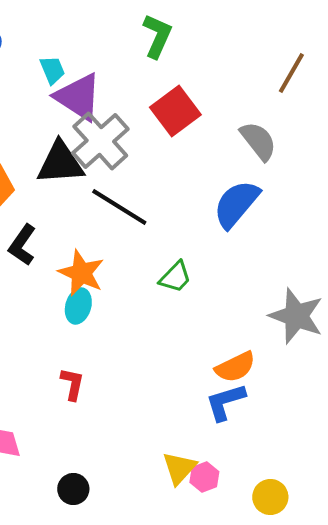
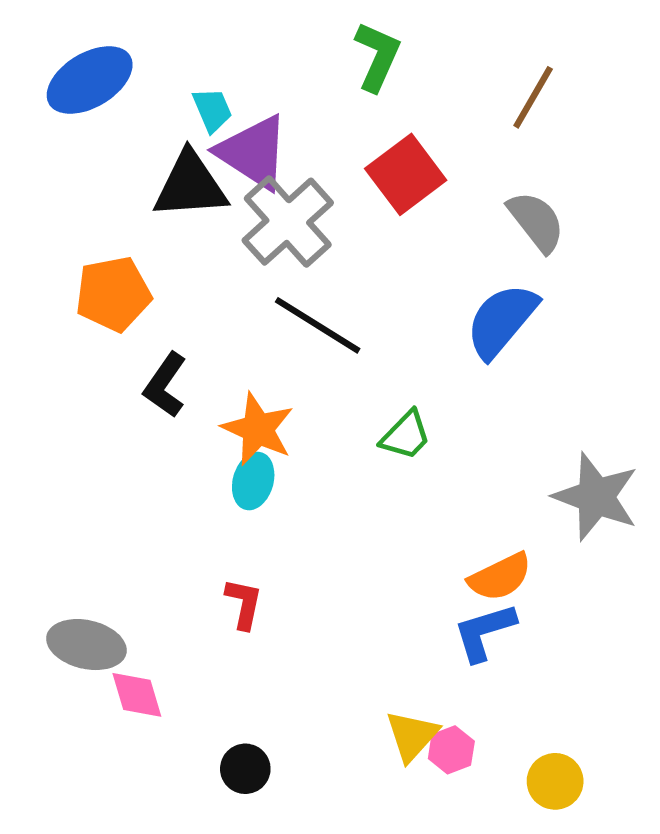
brown line: (291, 73) -> (533, 97), moved
black triangle: (60, 163) -> (190, 185), moved

